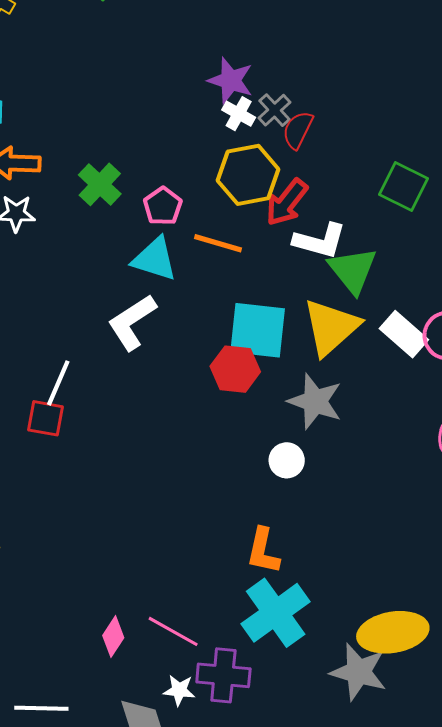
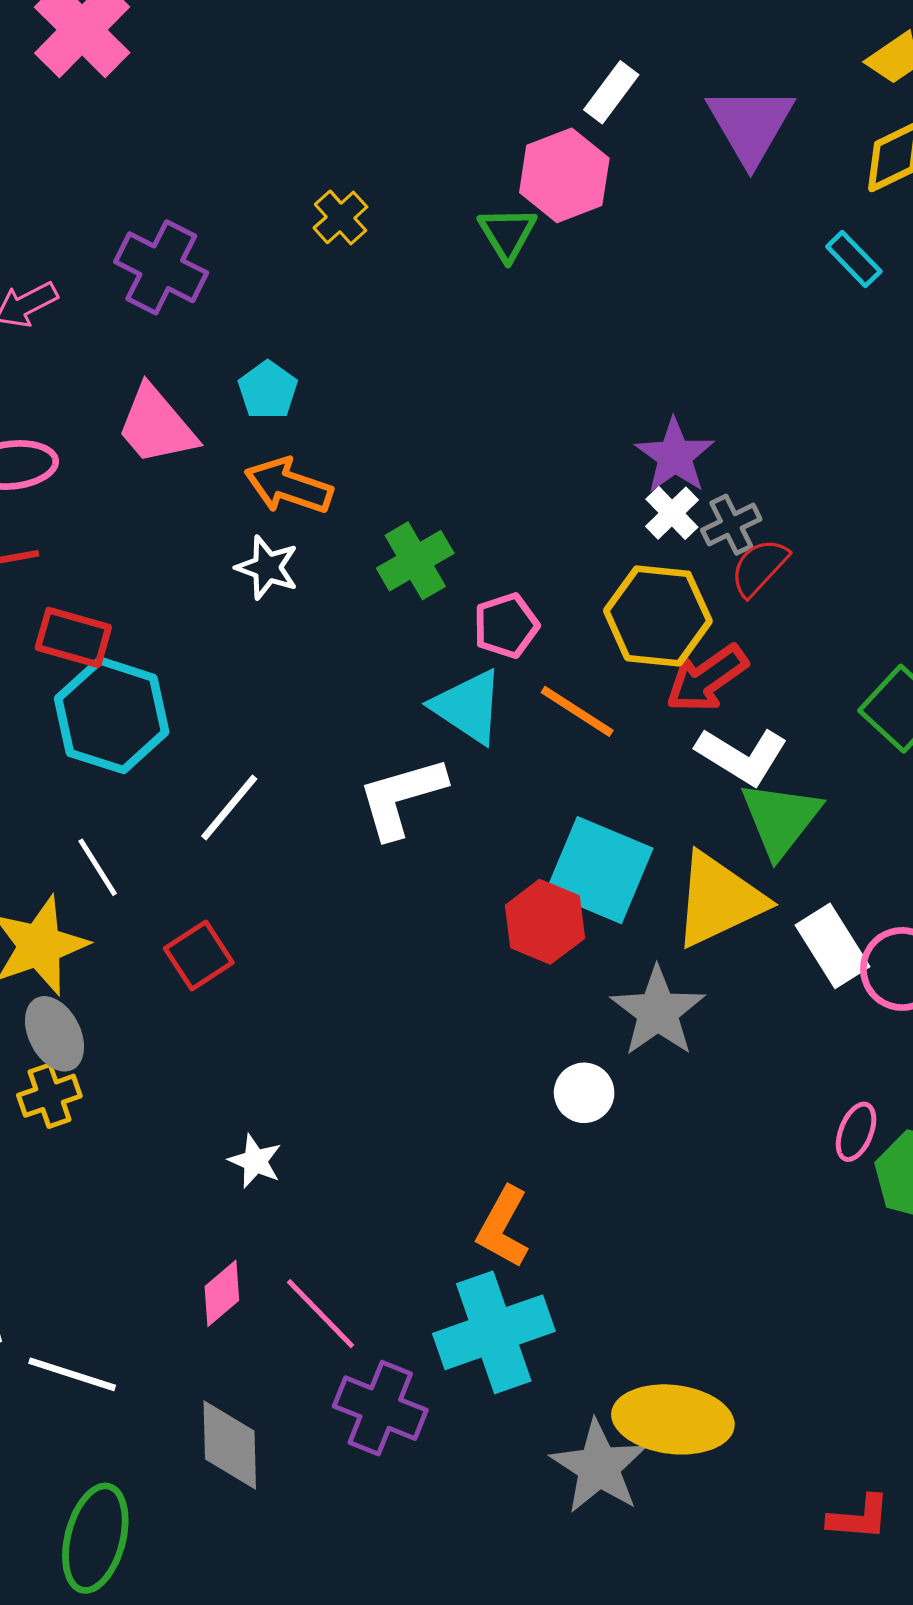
white line: (58, 383) -> (229, 807), moved
red square: (46, 418) -> (199, 955), moved, turned 30
white star: (179, 690) -> (255, 1161), moved

